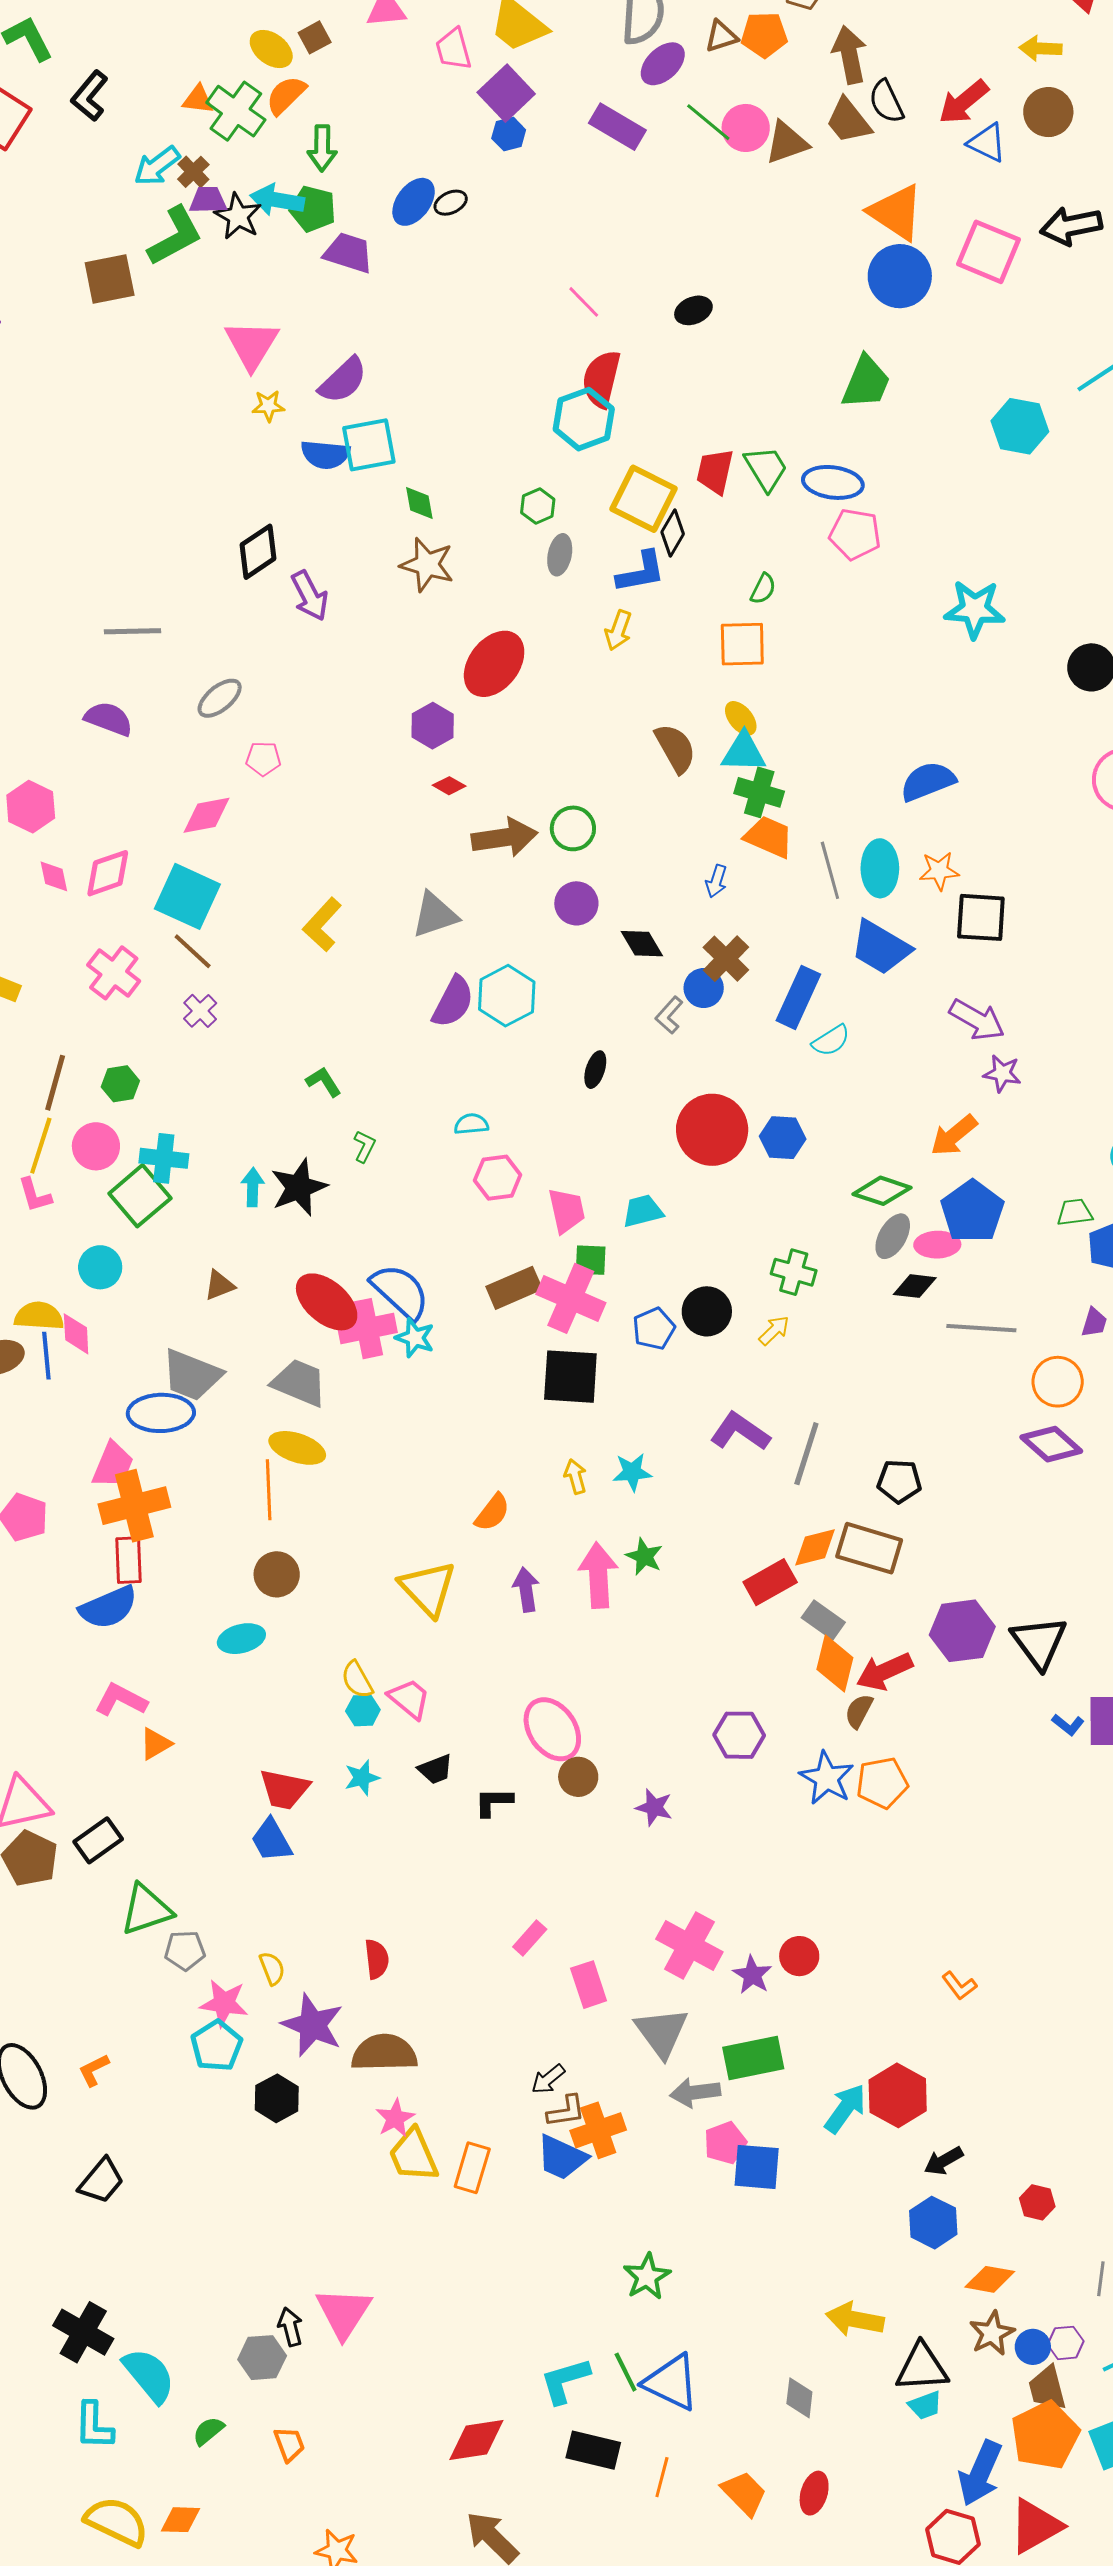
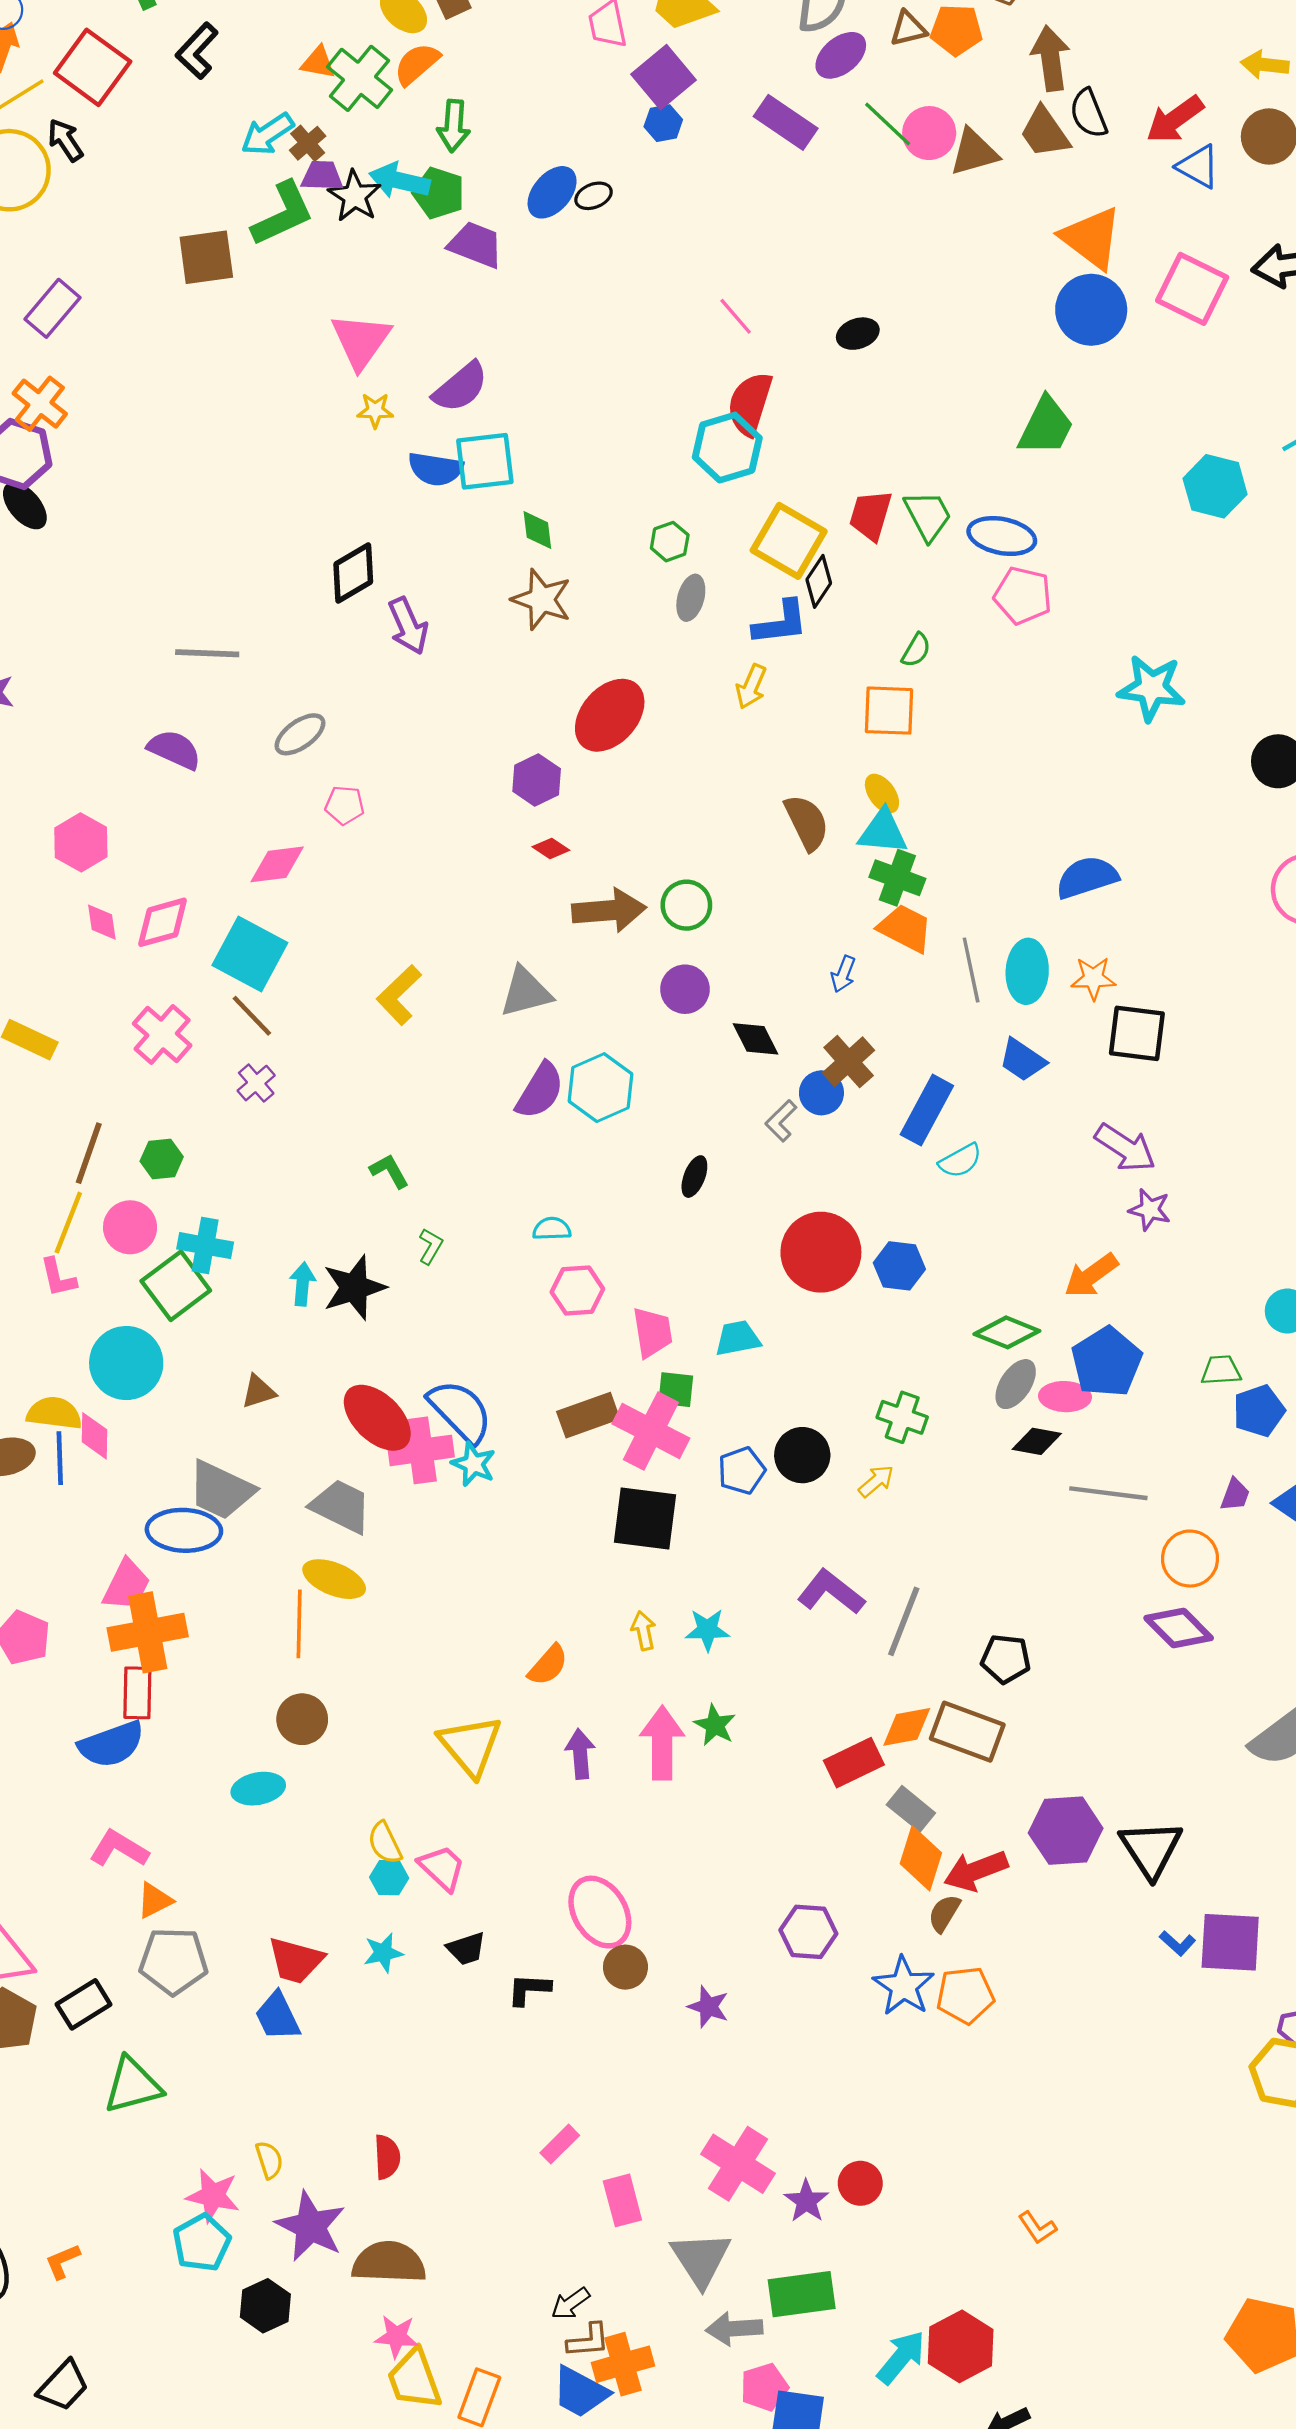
blue trapezoid: (881, 947) -> (1022, 1060), size x0.7
cyan circle: (100, 1267) -> (126, 1363), size x1.5
gray pentagon: (185, 1950) -> (173, 1961), moved, size x1.5
pink star: (395, 2118) -> (396, 2336), turned 30

